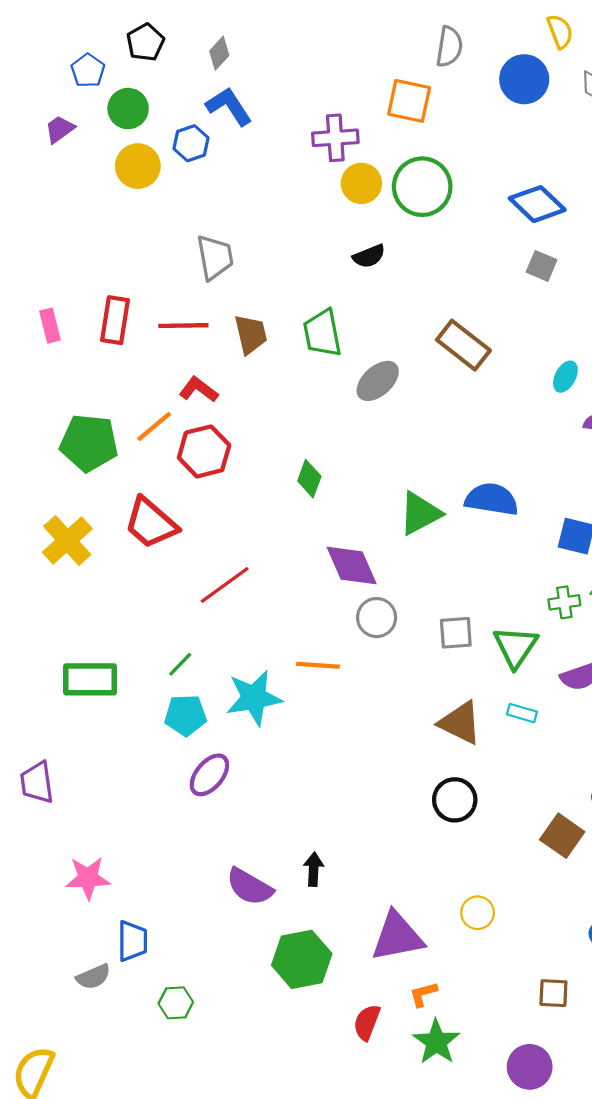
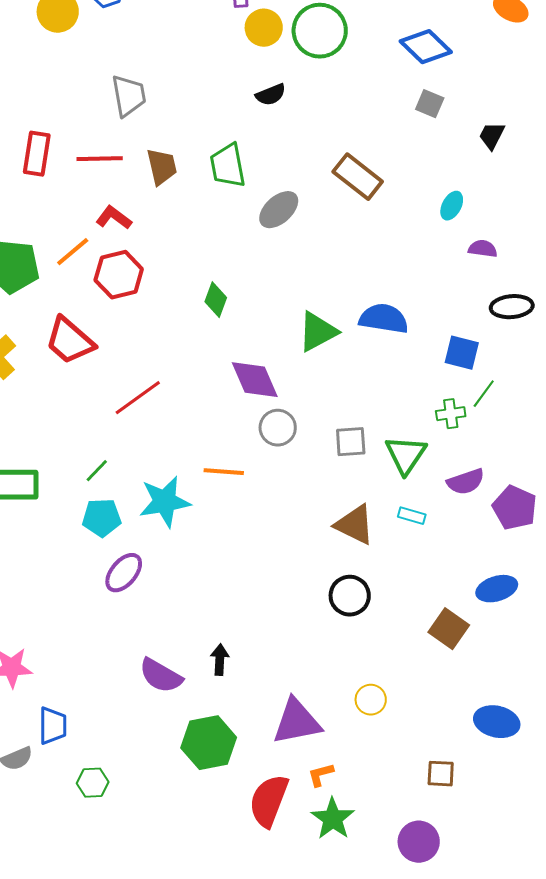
red semicircle: (367, 1022) -> (269, 801), size x1.6

